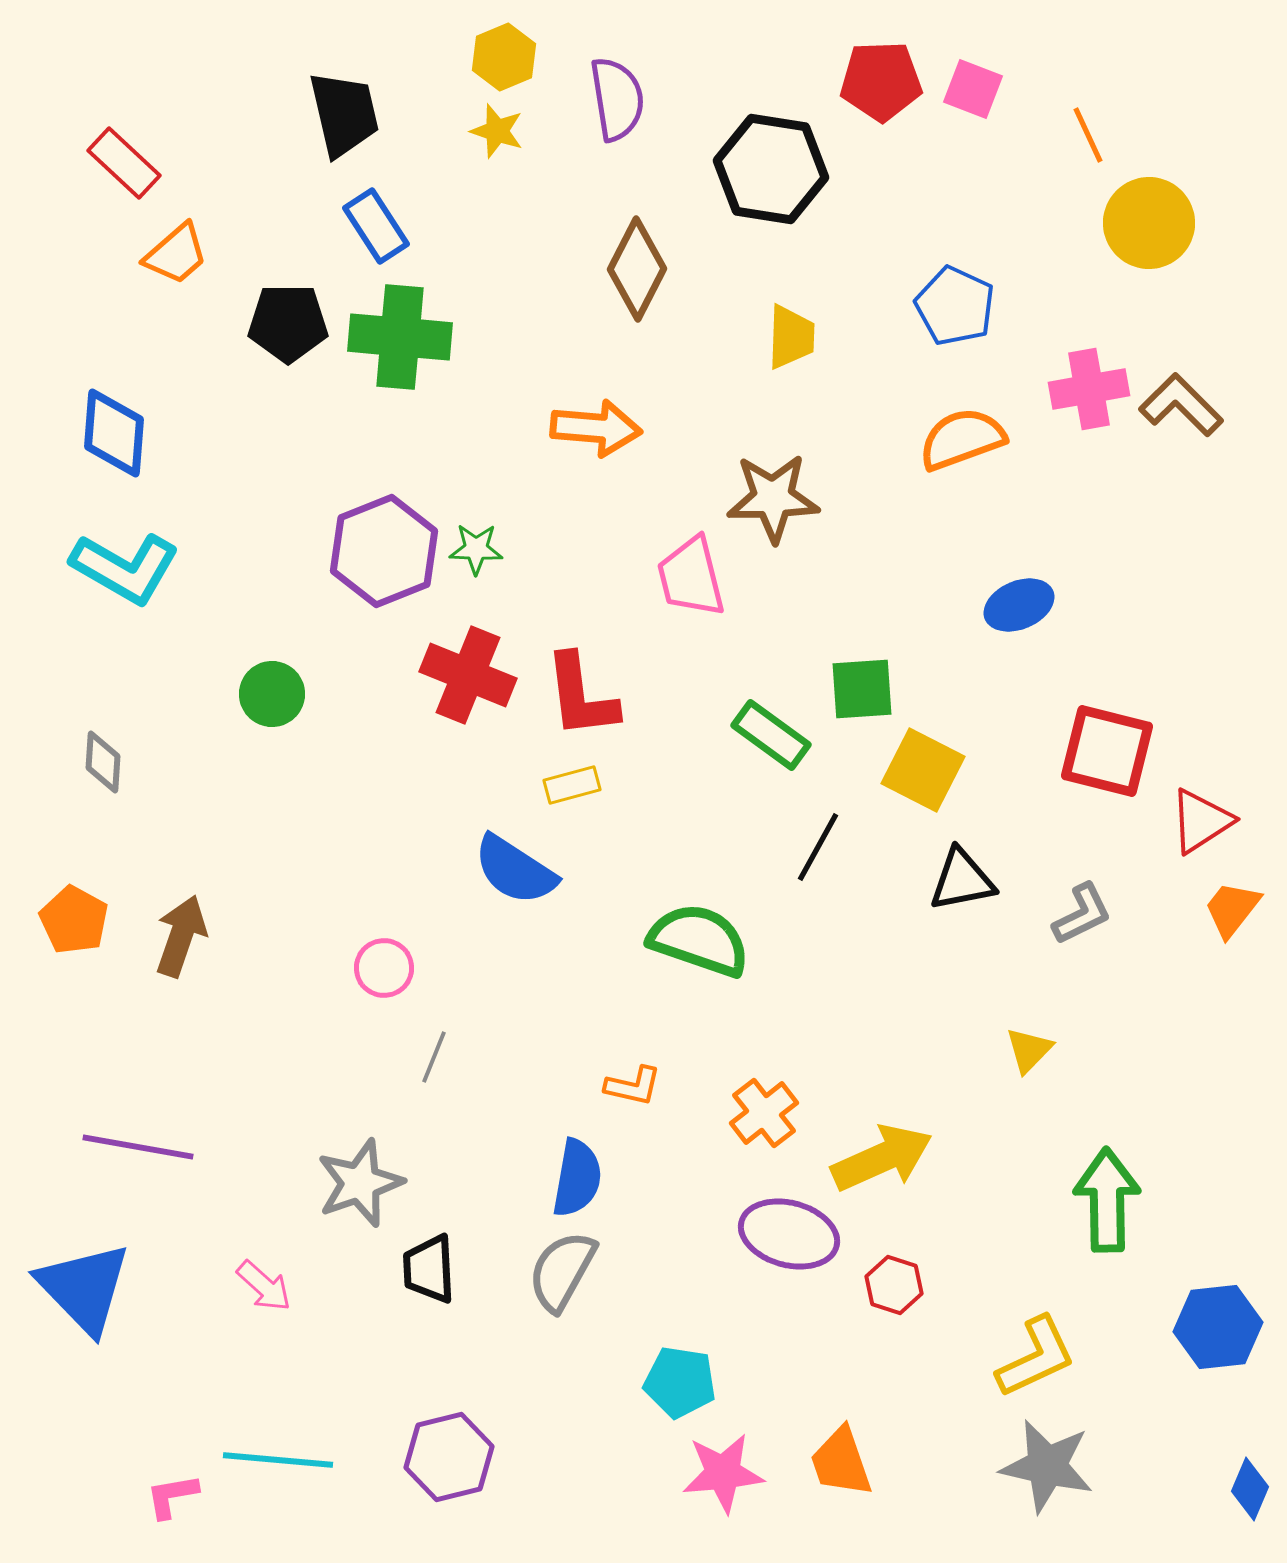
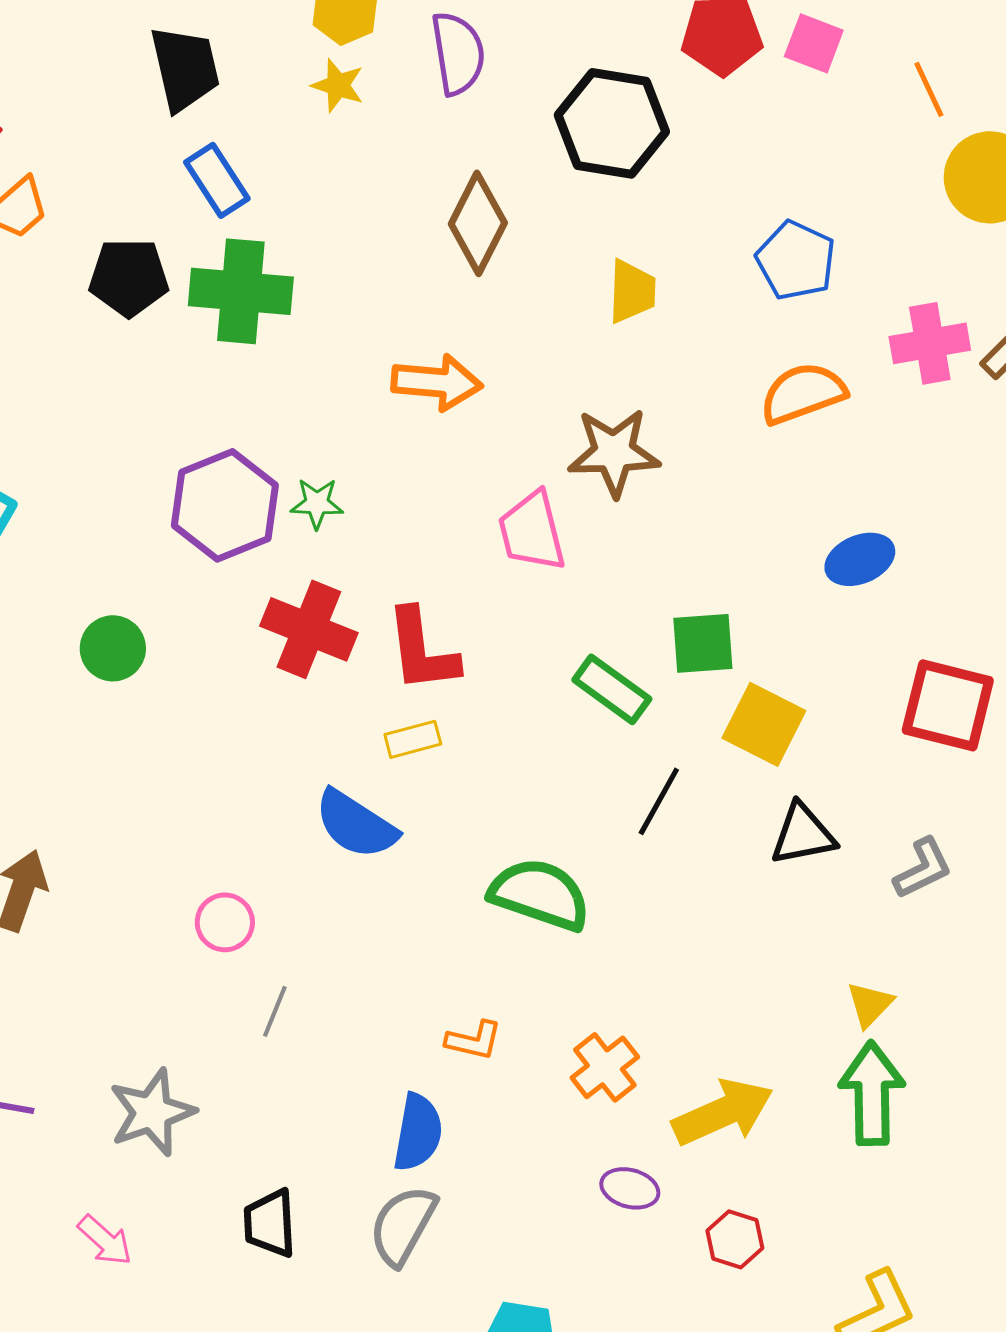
gray star: (360, 1183) -> (152, 1112), moved
green arrow: (1107, 1200) -> (872, 1093), moved
purple ellipse: (789, 1234) -> (630, 1188), size x0.6

